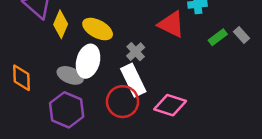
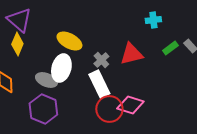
yellow diamond: (61, 24) -> (17, 44), moved
red triangle: (171, 24) -> (131, 54), moved, turned -40
red circle: (123, 102) -> (109, 109), moved

